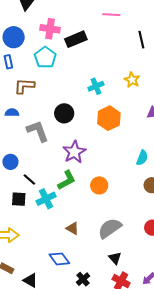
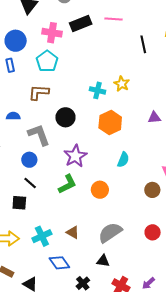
black rectangle: (76, 39) -> (81, 23), moved
yellow star: (132, 80) -> (122, 84), moved
brown L-shape: (24, 86) -> (39, 92), moved
cyan cross: (96, 86) -> (97, 90), turned 35
cyan semicircle: (142, 158) -> (123, 160), moved
blue circle: (10, 162) -> (29, 160), moved
cyan cross: (46, 199) -> (42, 236), moved
black triangle: (115, 258) -> (103, 261), moved, turned -40

